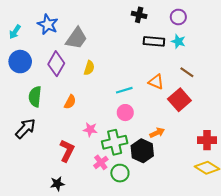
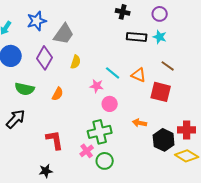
blue star: (48, 24) -> (37, 21), turned 30
cyan line: (124, 90) -> (113, 73), moved, turned 56
green semicircle: (35, 97) -> (25, 89), turned -84
red square: (179, 100) -> (161, 92), turned -35
pink star: (90, 130) -> (97, 86), moved
orange arrow: (157, 133) -> (140, 123), turned -144
red L-shape: (67, 151) -> (55, 140), turned -35
black hexagon: (142, 151) -> (164, 140), moved

